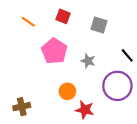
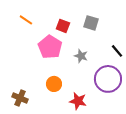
red square: (63, 16) -> (63, 26), moved
orange circle: (67, 91) -> (54, 84), moved
brown cross: (22, 107) -> (20, 98), turned 35

